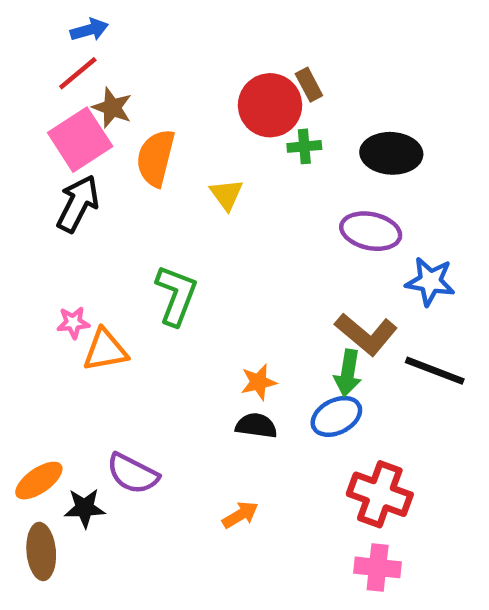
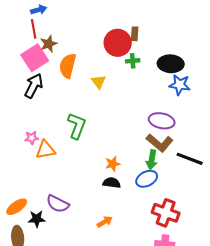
red line: (78, 73) -> (34, 29), turned -60
brown rectangle: (309, 85) -> (135, 34), turned 32
brown star: (112, 108) -> (49, 44), turned 30
purple ellipse: (371, 231) -> (162, 121), moved
blue star: (430, 281) -> (180, 85), moved

